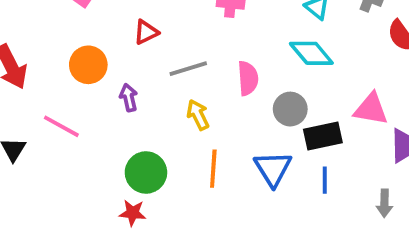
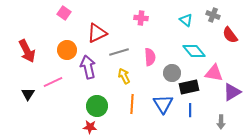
red triangle: (146, 32) -> (97, 33), size x1.5
cyan diamond: (311, 53) -> (194, 51), moved
purple arrow: (129, 98) -> (88, 67), size x1.6
pink line: (61, 126) -> (53, 82), turned -54

